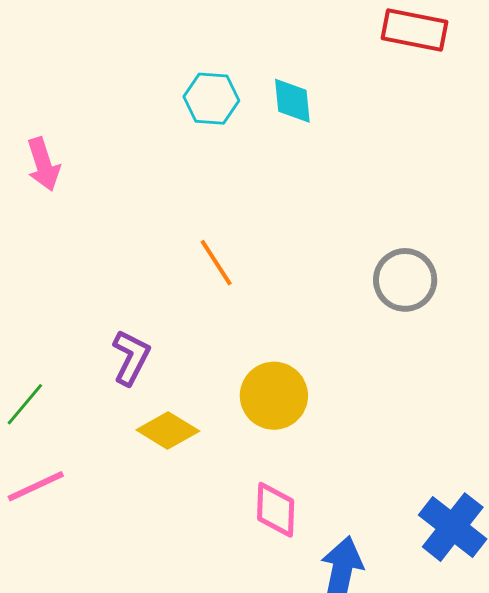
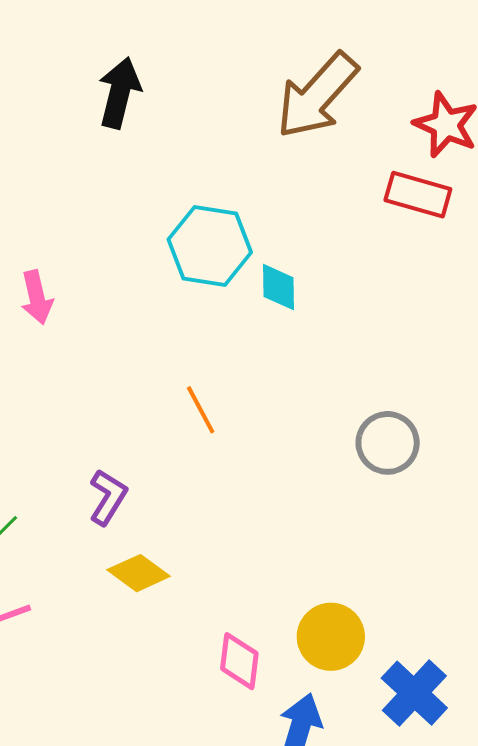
cyan hexagon: (211, 99) -> (210, 246), size x1.5
cyan diamond: (292, 101) -> (278, 287), moved
yellow circle: (274, 396) -> (331, 637), moved

